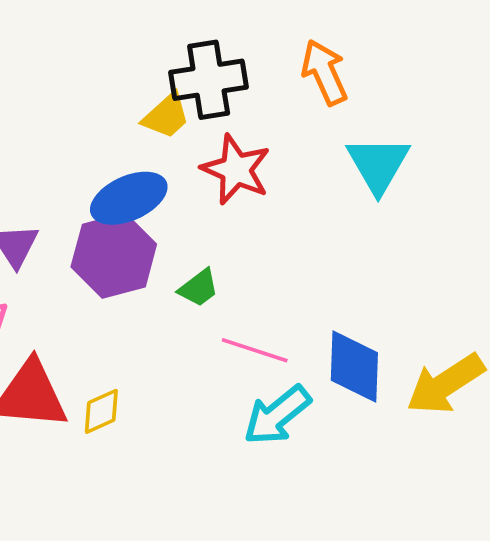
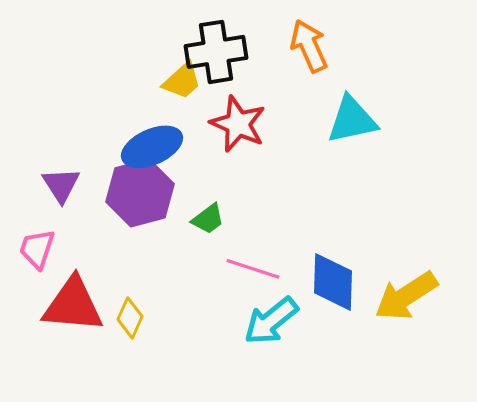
cyan triangle: (378, 165) -> (352, 120), turned 48
yellow diamond: (101, 411) -> (130, 318), turned -42

